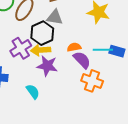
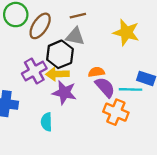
cyan line: (103, 50) -> (131, 89), moved
cyan semicircle: (33, 92) -> (46, 122), turned -147

